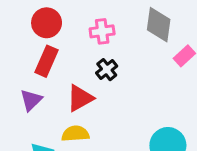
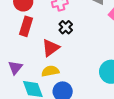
purple triangle: (31, 100) -> (15, 68), moved

